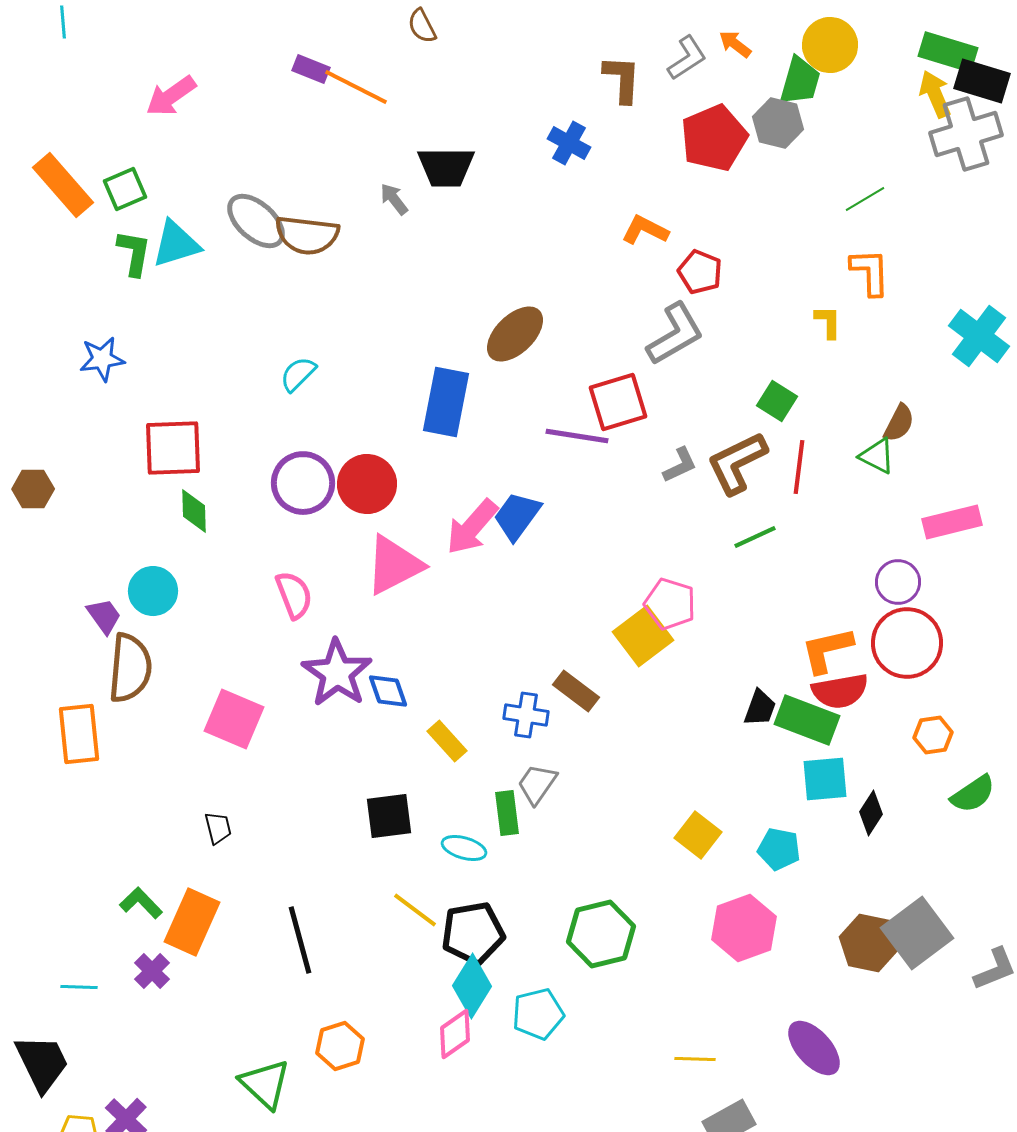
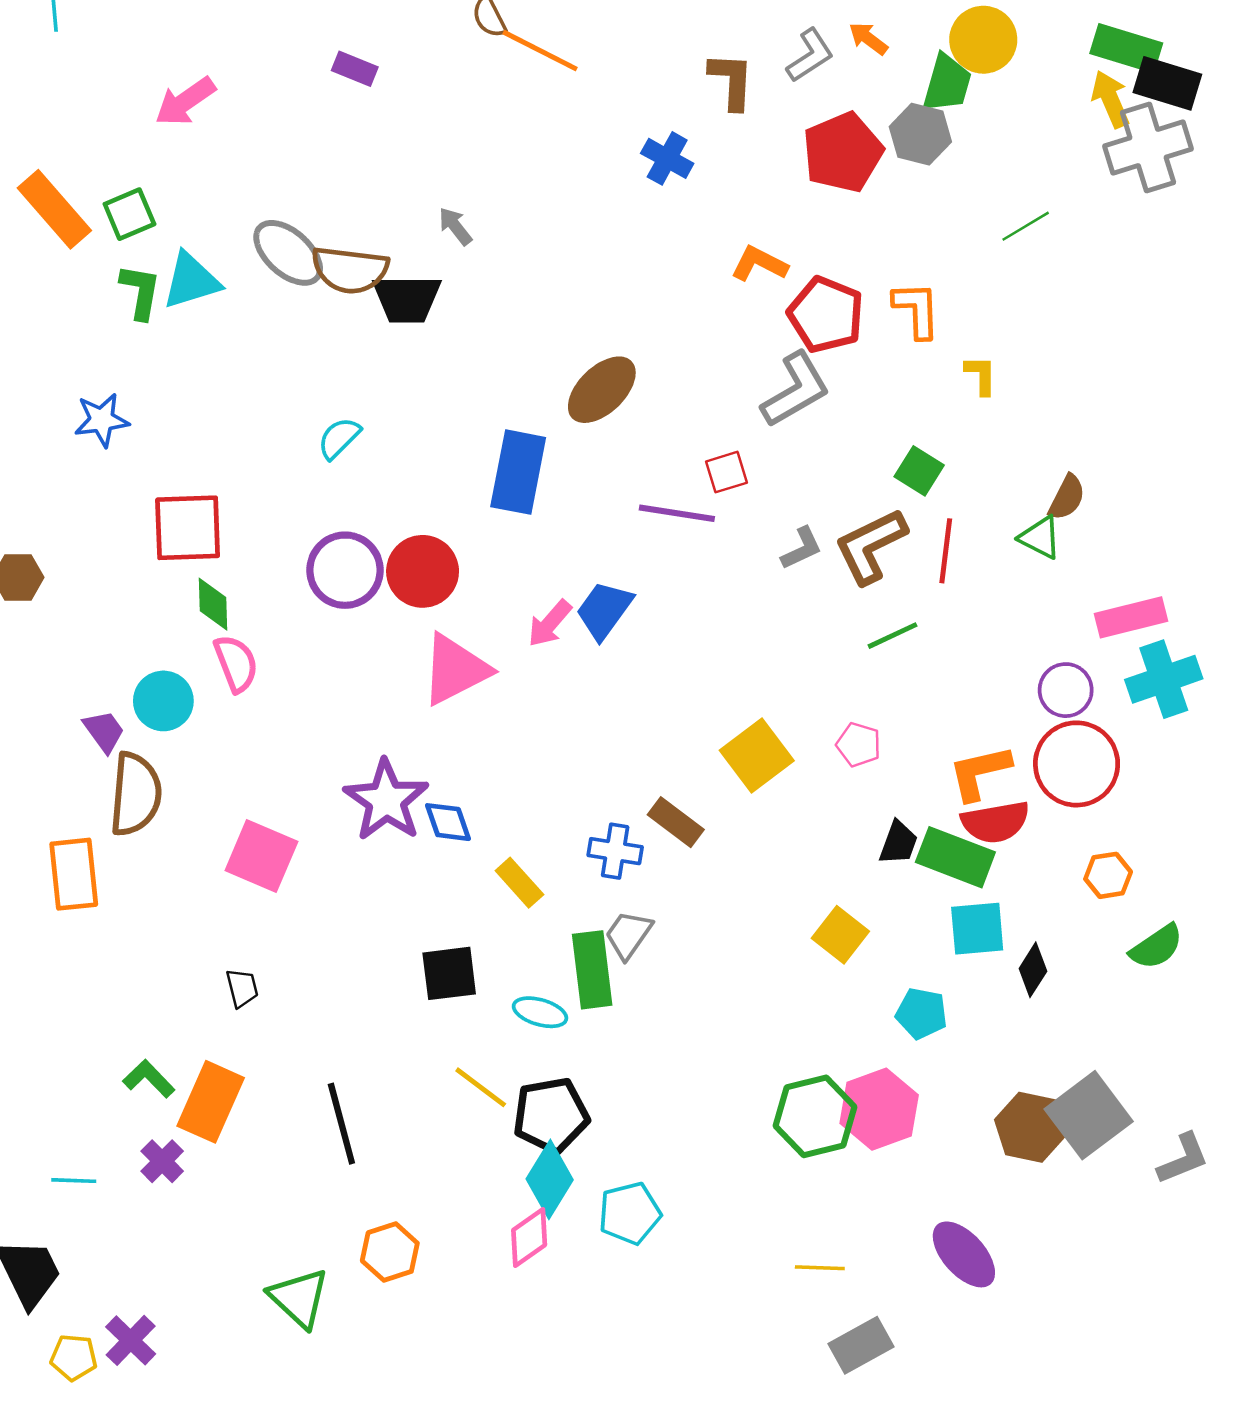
orange line: (356, 87) -> (540, 51), moved
black trapezoid: (446, 167) -> (407, 299), moved
red pentagon: (700, 272) -> (826, 315), size x1.4
orange L-shape: (870, 272) -> (917, 310), moved
cyan cross: (979, 336) -> (1164, 679), moved, turned 34
red square: (618, 402) -> (727, 472), size x0.6
pink arrow: (472, 527) -> (550, 623), size x0.7
pink semicircle: (294, 595) -> (236, 663), moved
pink pentagon: (670, 604) -> (859, 745), moved, size x0.7
green rectangle: (507, 813) -> (592, 970), size x1.4
yellow square: (698, 835) -> (840, 935), moved
green hexagon: (601, 934) -> (815, 1116), moved

